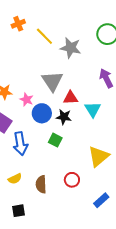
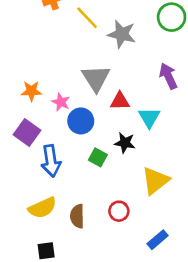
black star: (64, 117) -> (125, 143), moved
yellow semicircle: (15, 179) -> (42, 208), size x1.5

